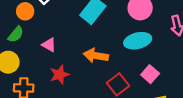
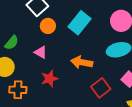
orange circle: (25, 11) -> (48, 26), moved

